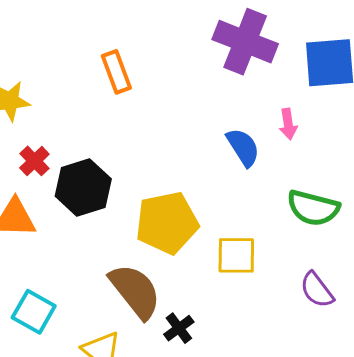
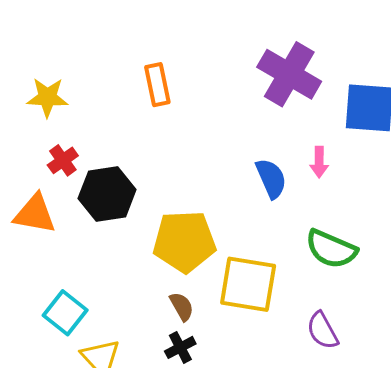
yellow square: (236, 255) -> (248, 284), size x1.4
brown semicircle: (135, 291) -> (182, 306), moved, size x0.5
cyan square: (34, 312) -> (65, 313), moved

